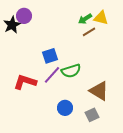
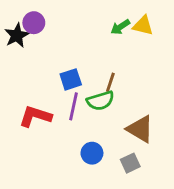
brown line: (89, 32) -> (110, 82), moved, turned -40
purple line: (52, 75) -> (74, 106), turned -30

